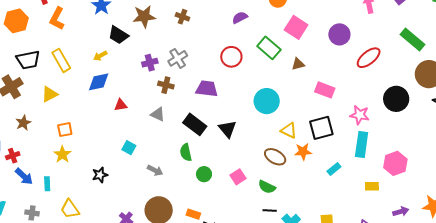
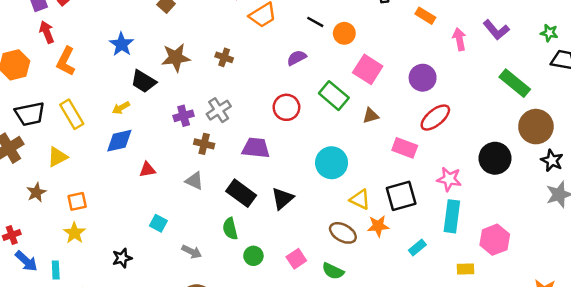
red ellipse: (369, 58) -> (435, 118), moved
brown star: (23, 123) -> (36, 192), moved
black triangle: (227, 129) -> (282, 198), turned 30

